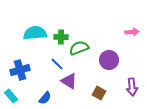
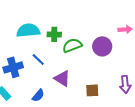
purple circle: (109, 60) -> (102, 46), moved
blue line: (57, 64) -> (38, 59), moved
brown square: (99, 93) -> (92, 90), turned -32

